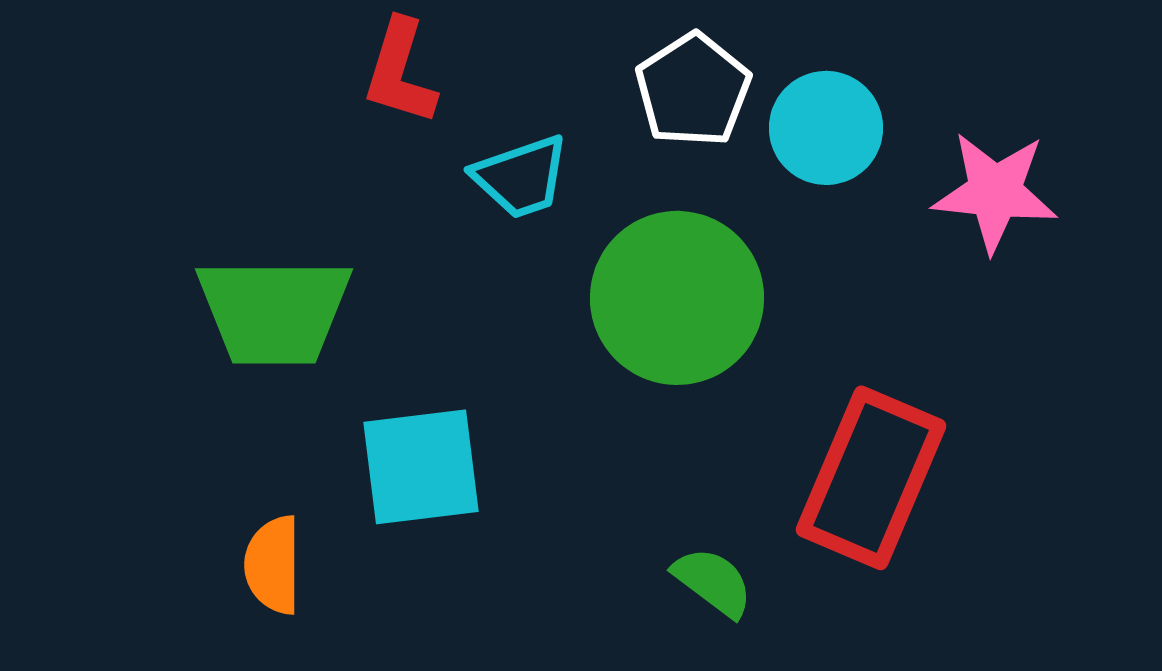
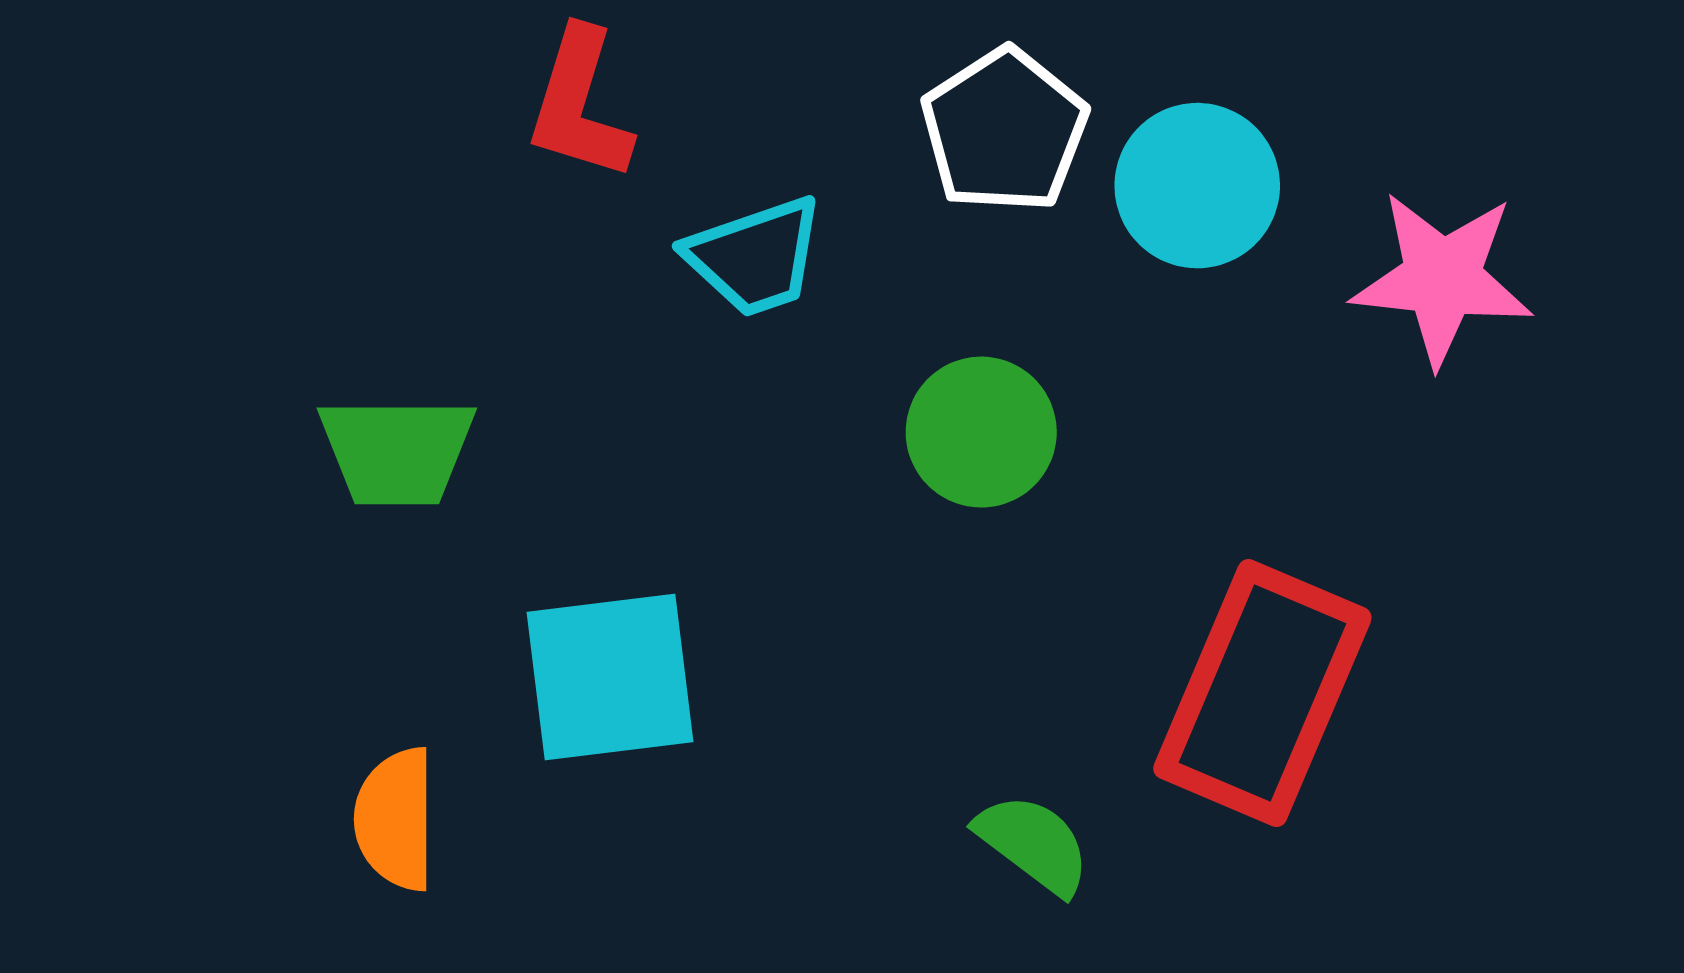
green circle: (677, 298) -> (981, 432), size x0.6
green trapezoid: (274, 311) -> (397, 451), size x0.7

